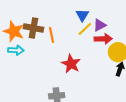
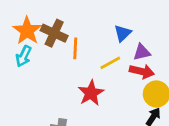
yellow line: (85, 29) -> (110, 63), moved
cyan arrow: (16, 50) -> (24, 56), turned 98

